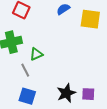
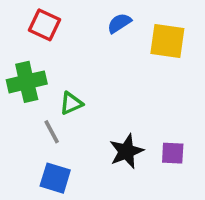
black star: (66, 93) -> (126, 151), moved
purple square: (88, 94) -> (173, 153), moved

